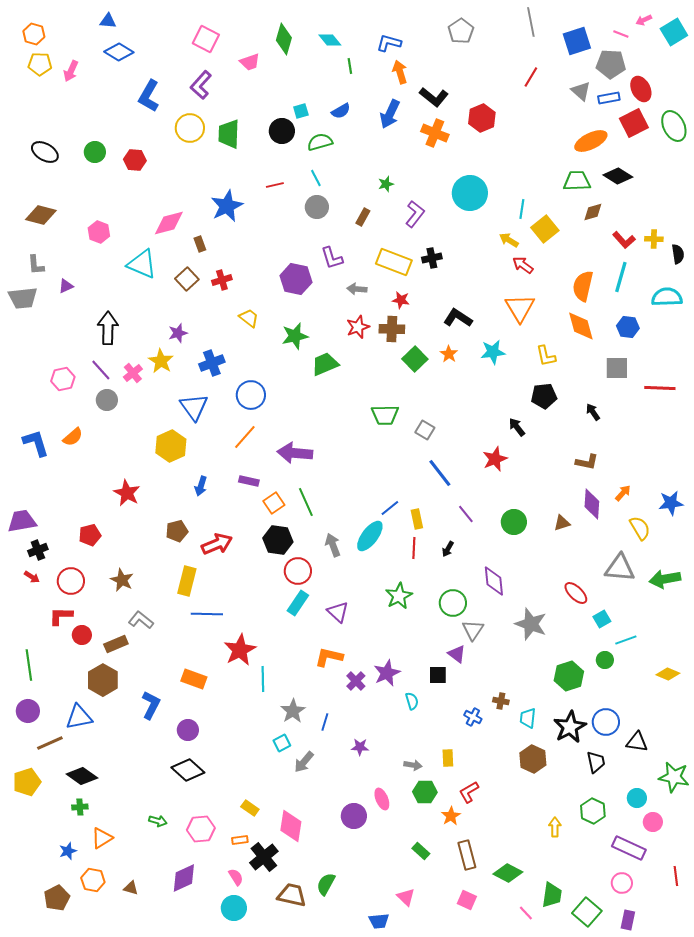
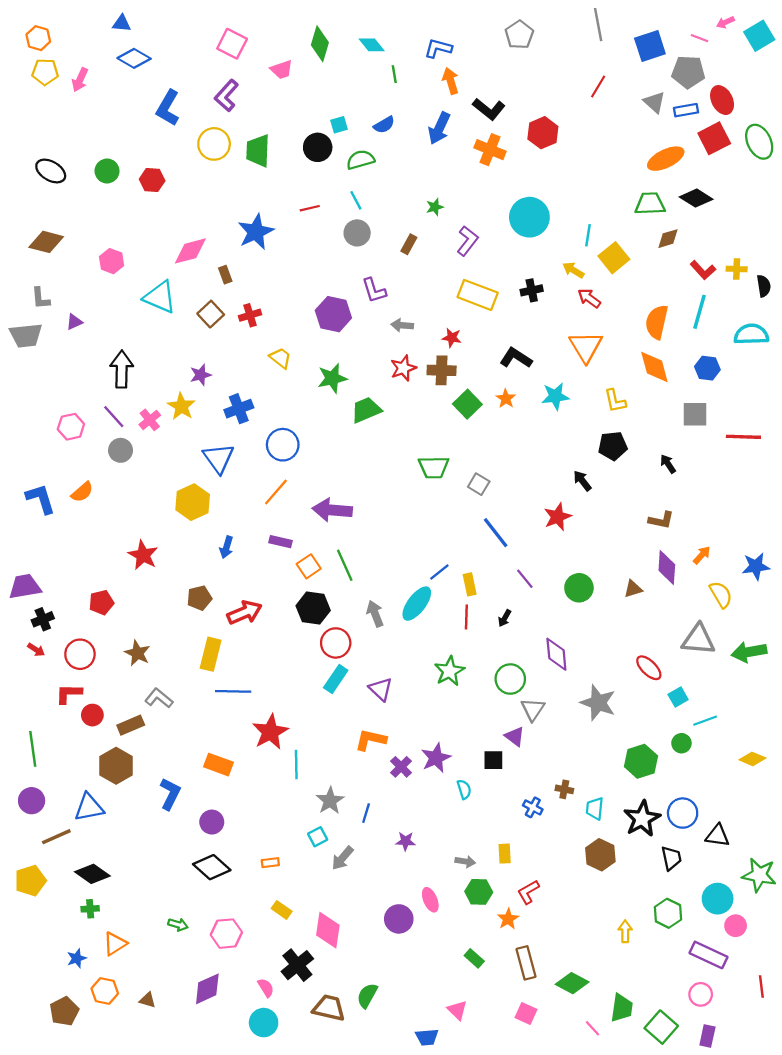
black cross: (432, 258) -> (532, 290), moved
yellow rectangle: (394, 262) -> (478, 295), moved
cyan circle: (637, 798) -> (718, 899), size x1.4
orange rectangle: (240, 840) -> (270, 863), moved

